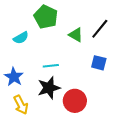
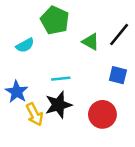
red circle: (75, 101) -> (102, 114), moved
yellow arrow: (21, 105) -> (35, 114), moved

